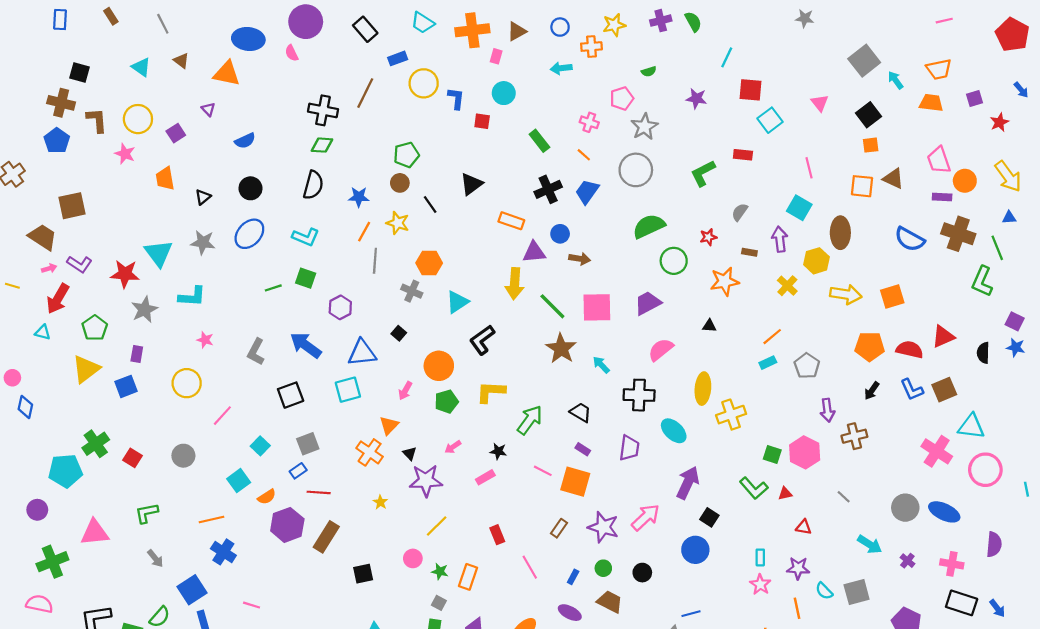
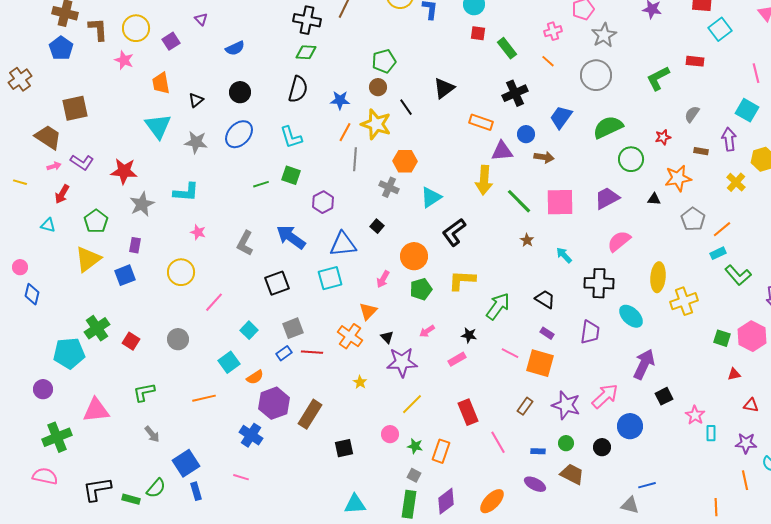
red square: (482, 121) -> (478, 33), moved
pink cross: (589, 122) -> (553, 31), turned -36
blue trapezoid: (587, 192) -> (561, 117), moved
yellow star: (398, 223) -> (376, 124), size x1.4
cyan L-shape: (306, 237) -> (291, 137), turned 50
cyan triangle: (159, 253) -> (158, 126), moved
red arrow: (58, 299) -> (62, 194), size x0.7
black triangle: (709, 326) -> (654, 199), moved
brown star: (561, 349) -> (527, 240), size x0.5
gray pentagon: (807, 366) -> (693, 219), moved
green L-shape: (754, 488) -> (738, 275), moved
red line: (319, 492) -> (312, 352), moved
black square: (709, 517) -> (664, 396), turned 30
red rectangle: (497, 535) -> (468, 412), size x1.4
blue circle: (695, 550) -> (630, 426), moved
blue cross: (223, 552) -> (251, 435), moved
blue rectangle: (573, 577) -> (538, 451), turned 64
pink star: (760, 584) -> (695, 415), moved

